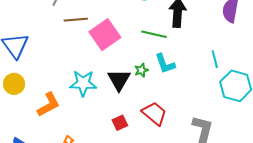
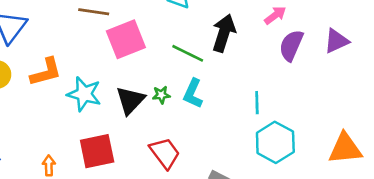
cyan L-shape: (165, 64) -> (193, 93), turned 30
orange L-shape: (49, 105) -> (46, 72), moved
red square: (120, 123) -> (97, 151), moved, size x1.8

